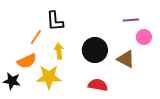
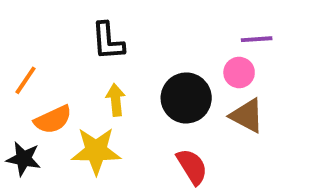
orange line: (36, 37) -> (25, 80), moved
pink circle: (144, 37) -> (239, 73), moved
red semicircle: (98, 85) -> (192, 167), turned 48

